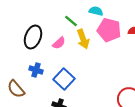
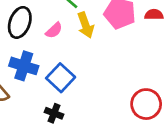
blue cross: (36, 70) -> (24, 66), size x1.5

